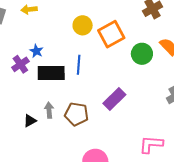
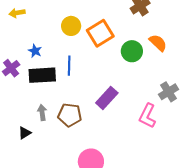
blue star: (36, 51) -> (35, 51), moved
black triangle: (30, 121) -> (25, 133), moved
pink L-shape: (151, 144) -> (147, 116), moved, turned -65

